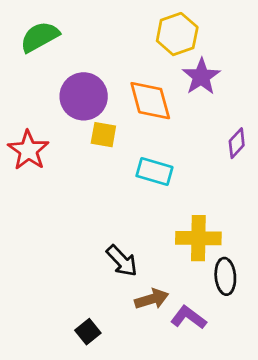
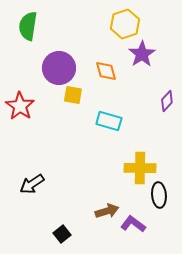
green semicircle: (40, 37) -> (28, 26), turned -52
orange diamond: (150, 101) -> (106, 71), size x0.7
black arrow: (122, 261) -> (32, 184), moved, turned 100

